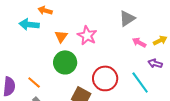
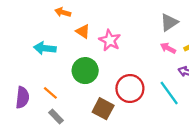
gray triangle: (127, 18) -> (169, 22), moved
cyan arrow: (29, 24) -> (45, 48), moved
orange triangle: (61, 36) -> (83, 31), moved, turned -32

